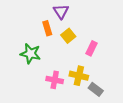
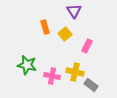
purple triangle: (61, 12) -> (74, 11), moved
green star: (30, 54) -> (27, 65), moved

